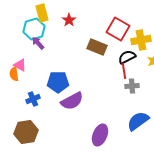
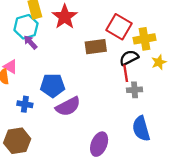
red star: (69, 20) -> (65, 17), size x1.6
brown rectangle: (97, 47) -> (96, 47), turned -30
blue cross: (33, 99) -> (25, 104), turned 32
blue semicircle: (138, 121) -> (141, 129), turned -70

